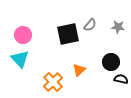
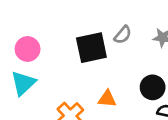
cyan triangle: (20, 59) -> (23, 83), turned 30
orange triangle: (79, 70) -> (107, 99), turned 48

